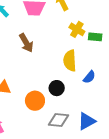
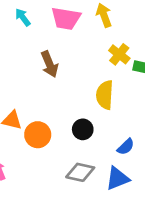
blue semicircle: (89, 77) -> (126, 147), moved
orange circle: (35, 101) -> (38, 135), moved

